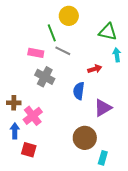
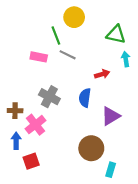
gray cross: (45, 77) -> (49, 97), moved
red square: (29, 150) -> (31, 161), turned -35

